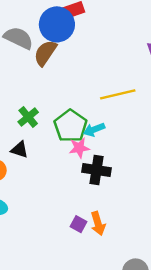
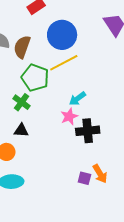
blue circle: (57, 24) -> (62, 35), moved
yellow line: (118, 94) -> (64, 63), moved
green pentagon: (70, 126) -> (35, 78), moved

